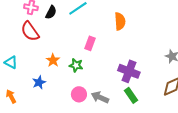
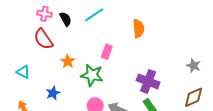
black semicircle: (51, 12) -> (66, 19), turned -56
orange star: (53, 60) -> (68, 61), moved
green star: (76, 65) -> (92, 75), size x1.5

